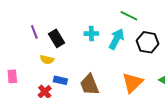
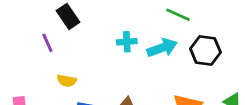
black rectangle: (56, 38) -> (68, 16), moved
cyan arrow: (116, 39) -> (162, 48), turned 45

